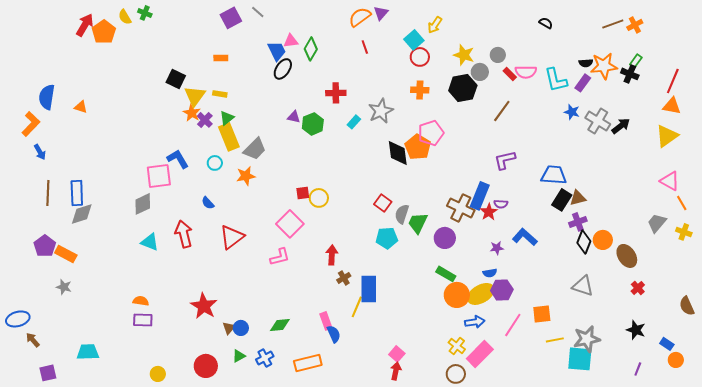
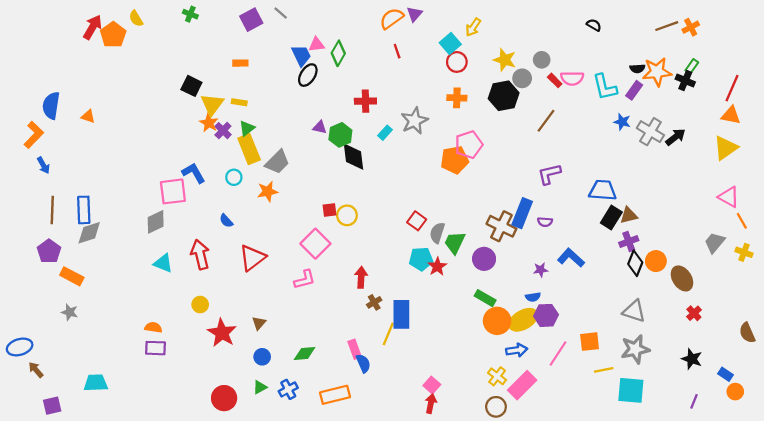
green cross: (145, 13) -> (190, 14), moved
orange pentagon: (418, 147) -> (455, 160), turned 30
black diamond: (398, 153) -> (354, 157), moved
red star: (489, 212) -> (437, 266), moved
purple pentagon: (45, 246) -> (49, 251), moved
brown triangle: (229, 328) -> (259, 323), moved
gray star: (587, 339) -> (635, 349), moved
yellow circle: (158, 374) -> (200, 305), moved

